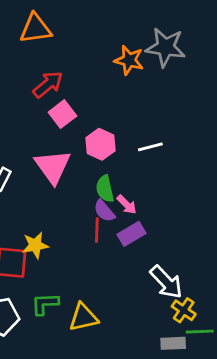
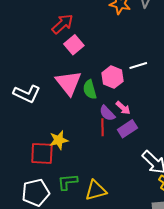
pink hexagon: (101, 144) -> (112, 77), moved
green semicircle: (105, 189) -> (90, 89), moved

